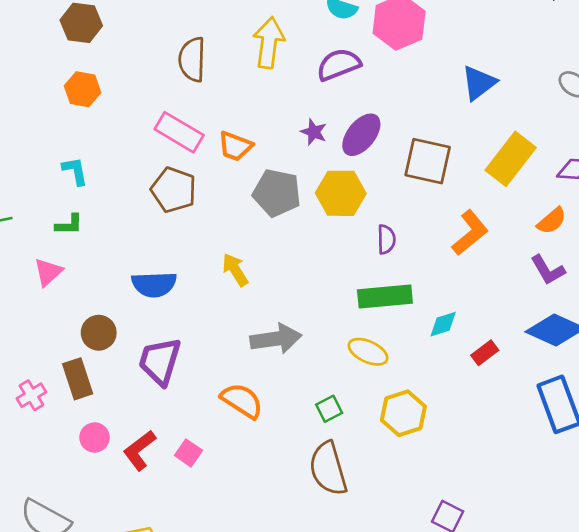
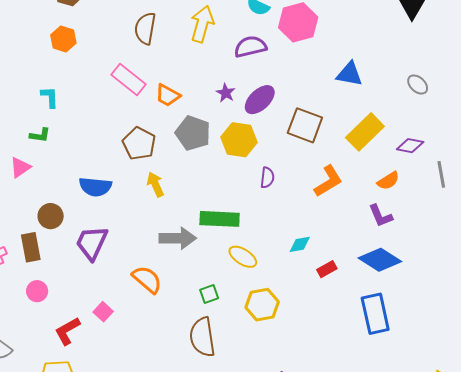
blue triangle: (479, 83) -> (350, 74), turned 40
brown pentagon: (174, 190) -> (139, 143), moved
green rectangle: (385, 297) -> (220, 219), moved
red L-shape: (139, 450) -> (67, 331), moved

